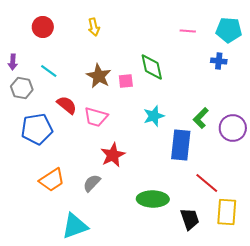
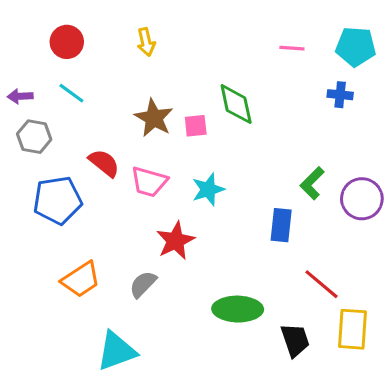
purple arrow: (13, 62) -> (20, 96), turned 84
cyan line: (49, 71) -> (71, 93), moved
cyan star: (154, 116) -> (208, 189), moved
blue rectangle: (181, 145) -> (281, 225), size x0.7

